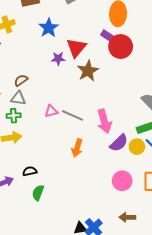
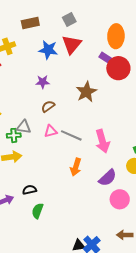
blue star: (49, 28) -> (48, 50), turned -30
red triangle: (76, 48) -> (72, 44), moved
purple star: (58, 59) -> (43, 82), moved
brown semicircle: (21, 80) -> (48, 106), moved
gray triangle: (18, 98) -> (24, 127), moved
purple semicircle: (119, 143) -> (108, 178), moved

